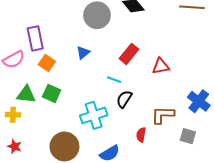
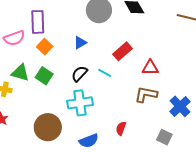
black semicircle: (124, 99) -> (79, 74), moved
brown L-shape: (163, 115) -> (146, 94), moved

